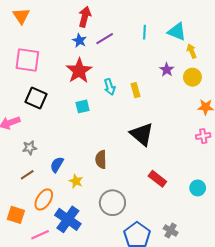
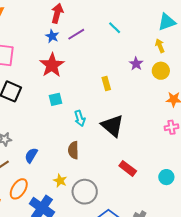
cyan line: (144, 32) -> (115, 28), turned -48
cyan triangle: (177, 32) -> (167, 22), moved, turned -42
cyan arrow: (110, 87) -> (80, 118), moved
yellow star: (76, 181) -> (60, 181), moved

